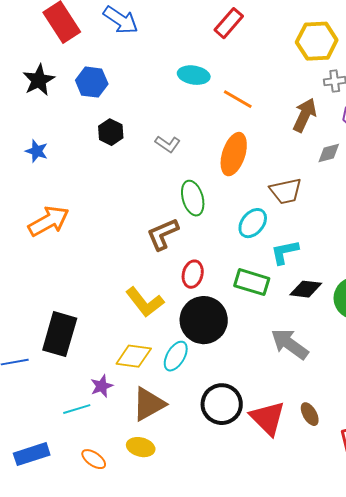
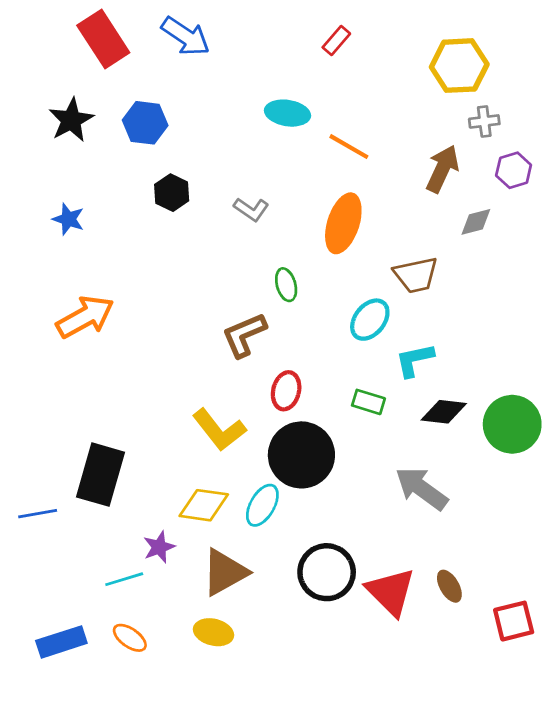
red rectangle: (229, 23) -> (336, 40), size x0.7
green ellipse: (193, 198) -> (286, 285), size x0.7
green rectangle: (252, 282) -> (368, 402), size x0.7
orange ellipse: (94, 459) -> (130, 638), moved

